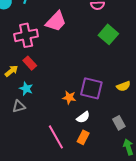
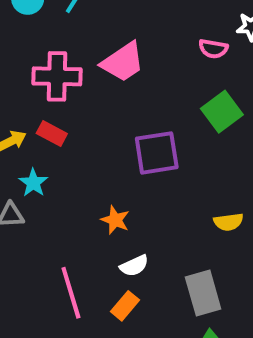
red rectangle: (30, 63) -> (52, 134), turned -32
purple square: (91, 88) -> (157, 153), moved, turned -35
gray rectangle: (119, 123) -> (203, 293), size x1.5

